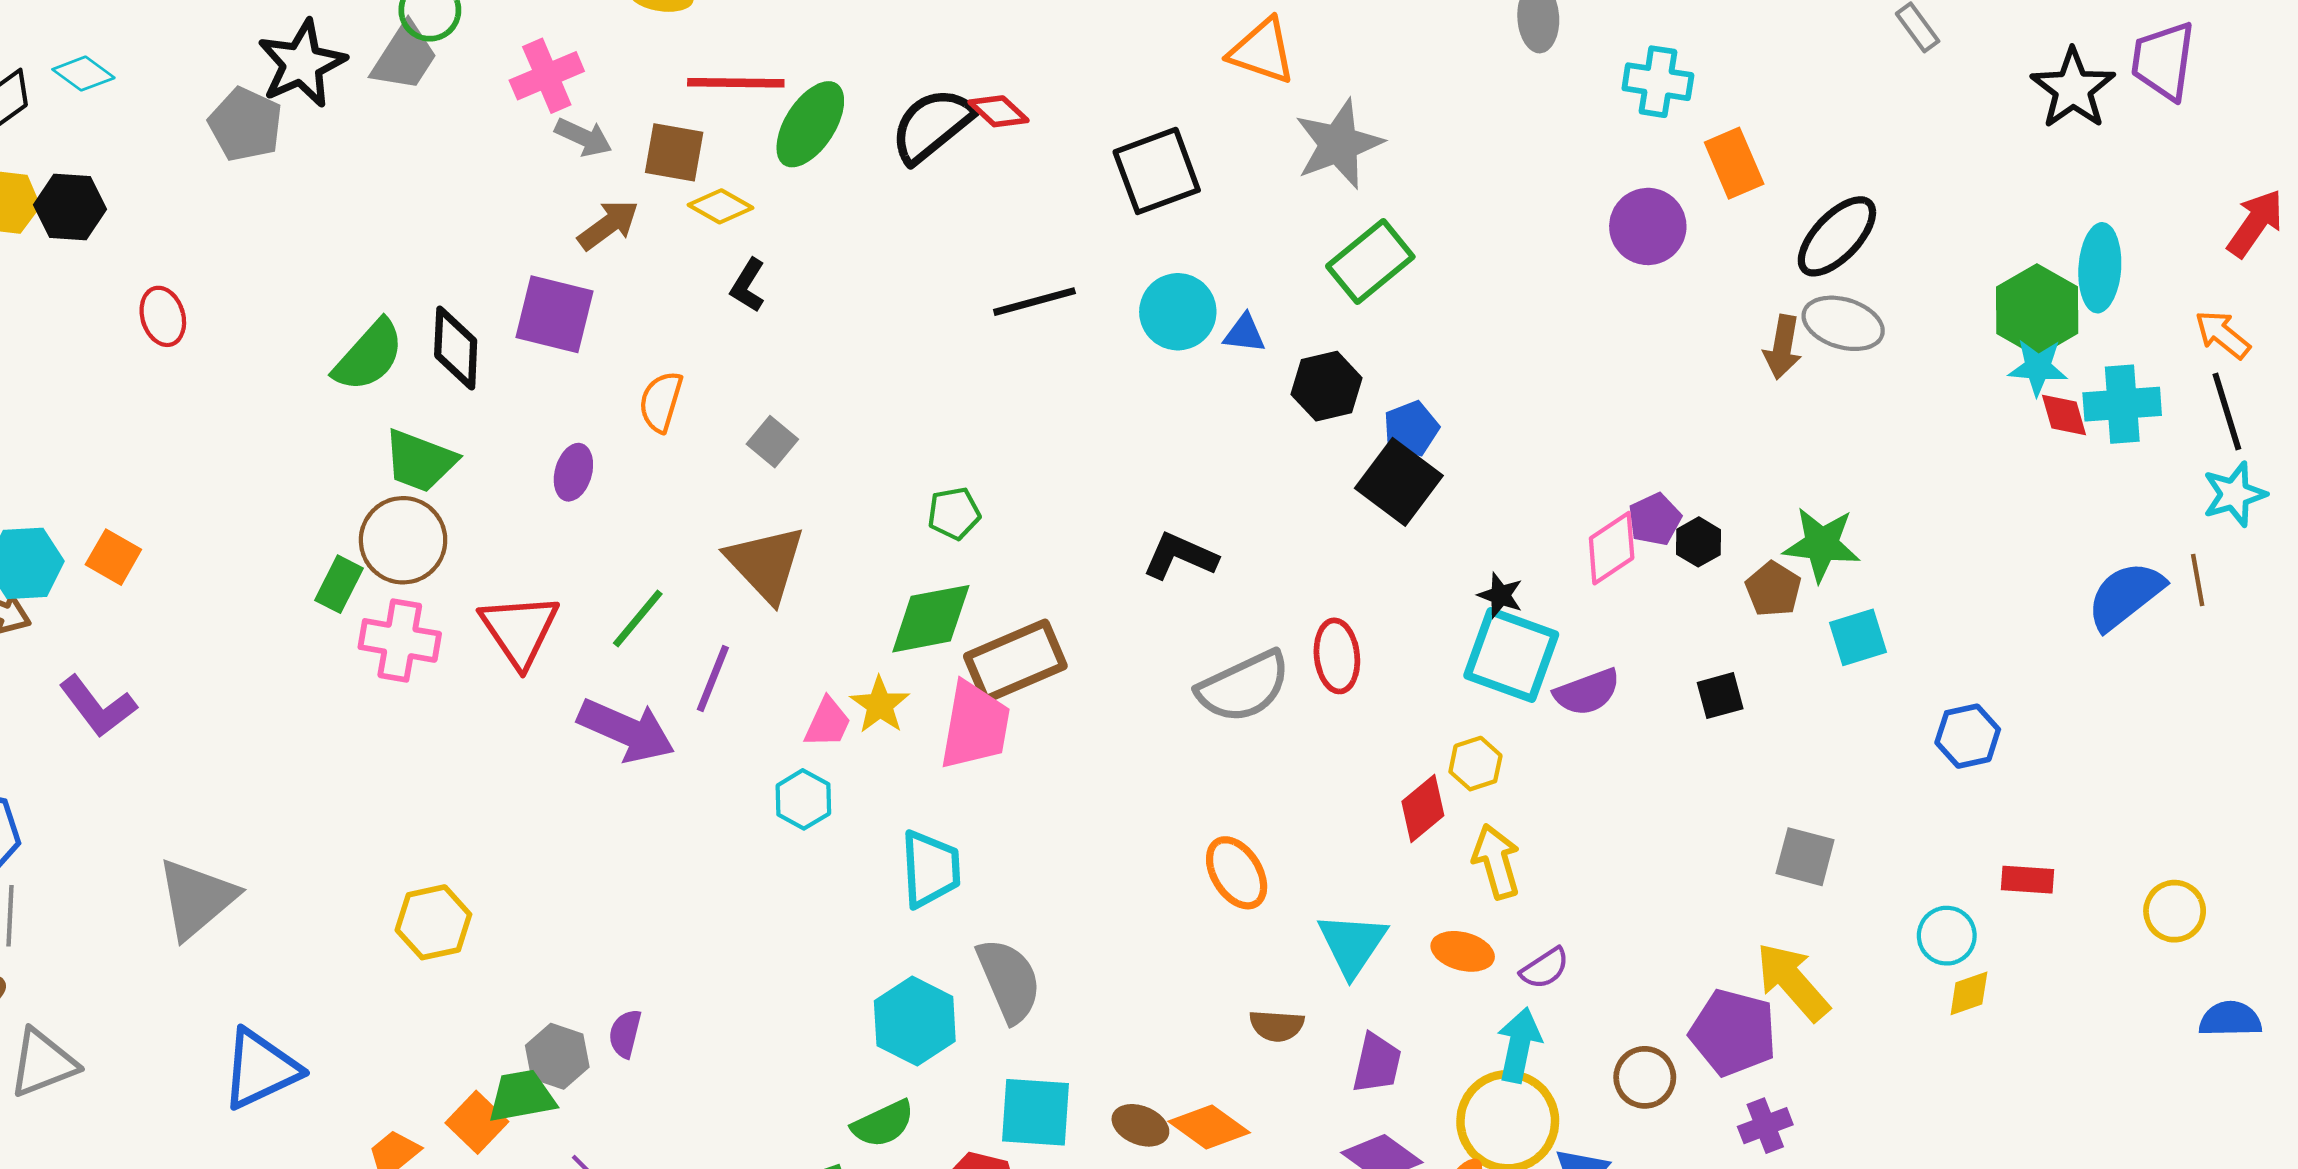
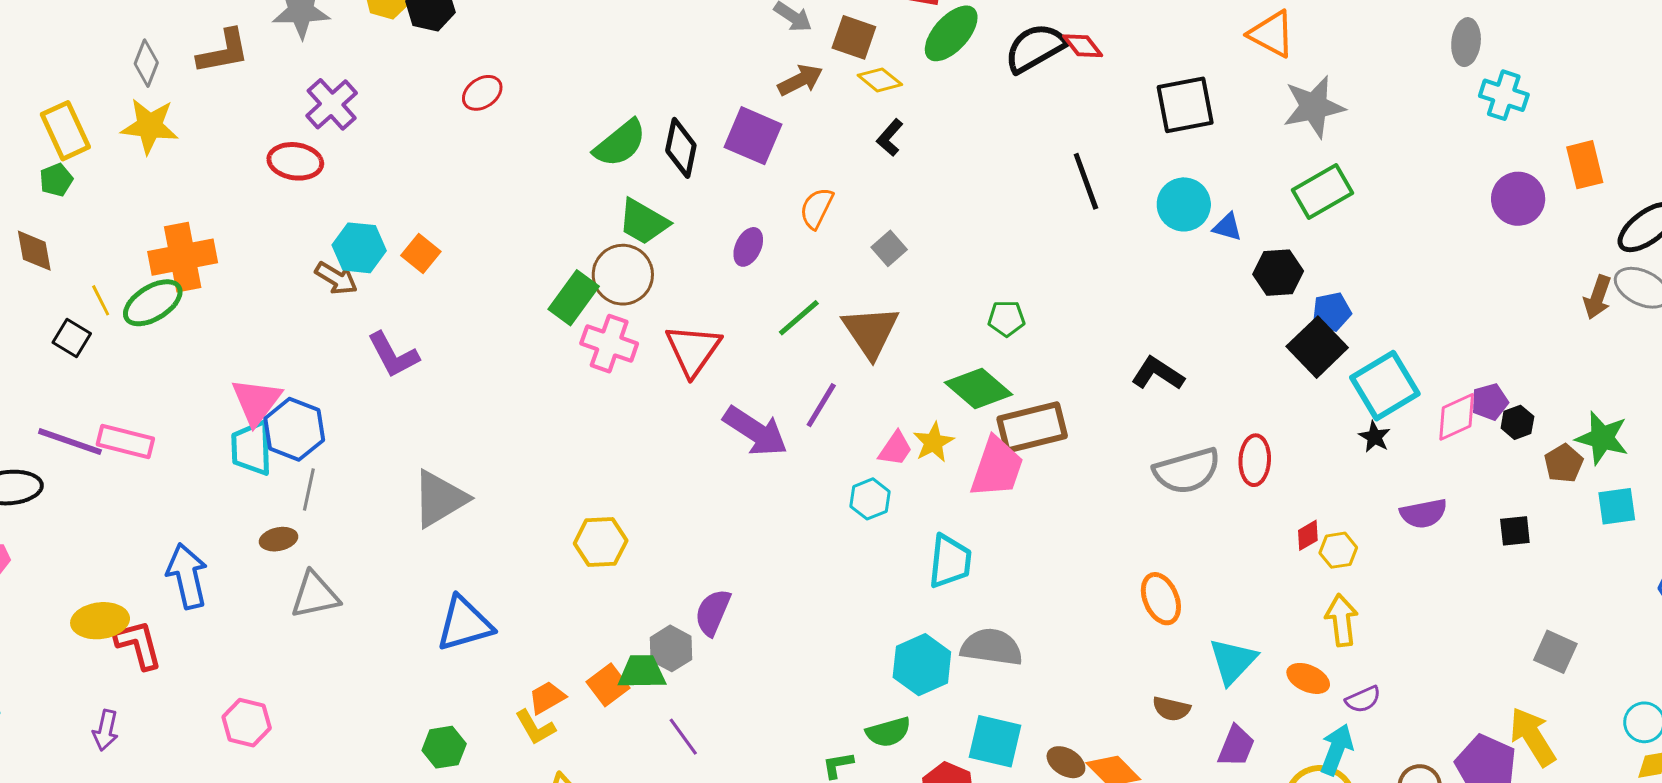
cyan cross: (1658, 82) -> (1504, 95), moved
black line: (1034, 302) -> (1086, 181), turned 76
red ellipse: (163, 316) -> (482, 93), turned 63
green rectangle: (339, 584) -> (574, 298), size x1.4
green line: (638, 618) -> (799, 318), moved
green diamond: (931, 619) -> (978, 388), turned 42
cyan square: (1511, 655) -> (1385, 386), moved, turned 30
red diamond: (1423, 808) -> (1308, 535), moved, size x0.7
gray semicircle: (1009, 980) -> (992, 647), turned -68
purple semicircle: (625, 1034) -> (713, 612), moved, size x1.4

